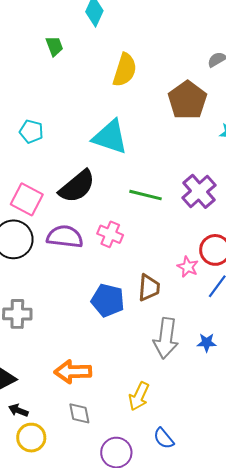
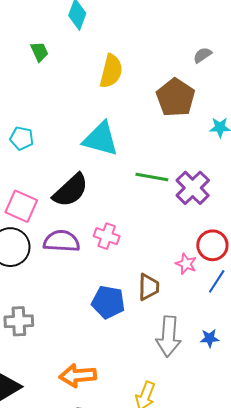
green line: (146, 195) -> (152, 177), moved

